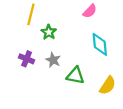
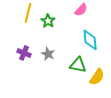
green star: (49, 32) -> (48, 21), moved
green triangle: (75, 76) -> (78, 65), moved

